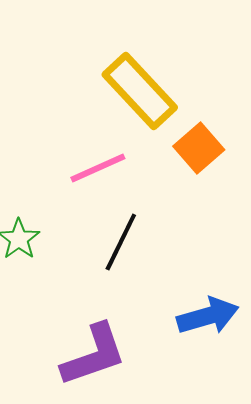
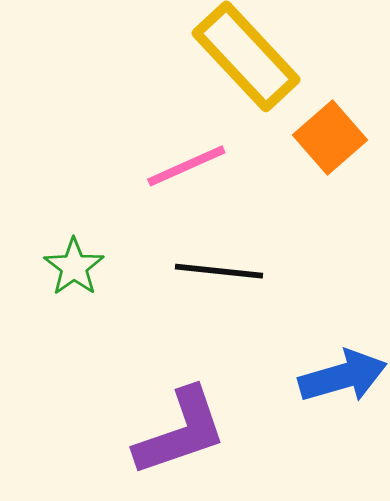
black line: (121, 242) -> (219, 271), turned 70

